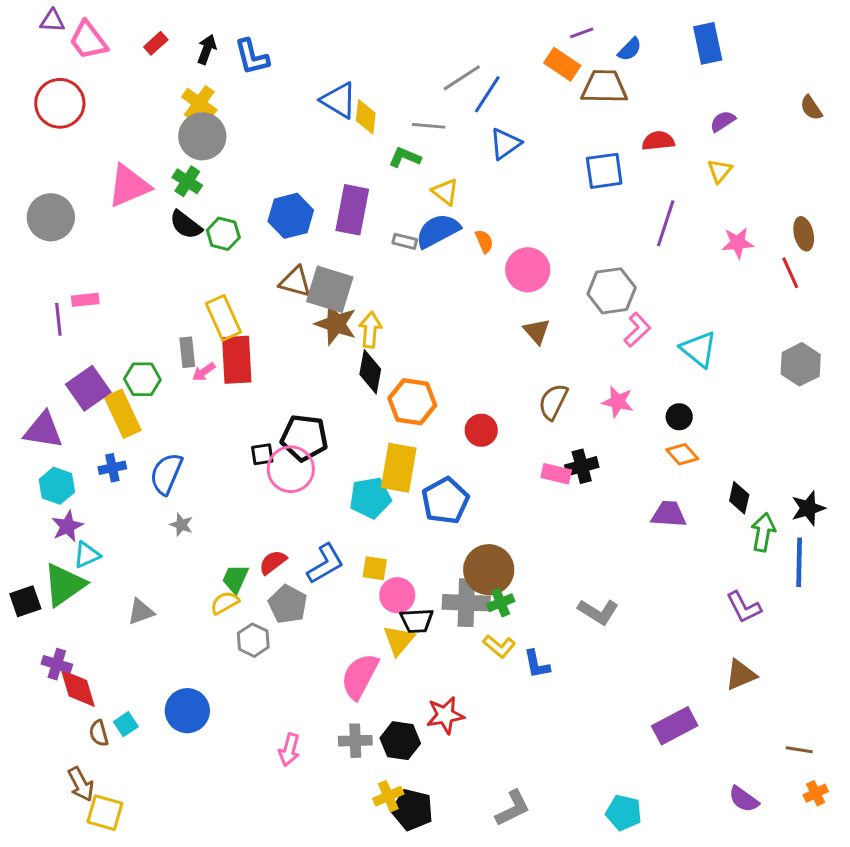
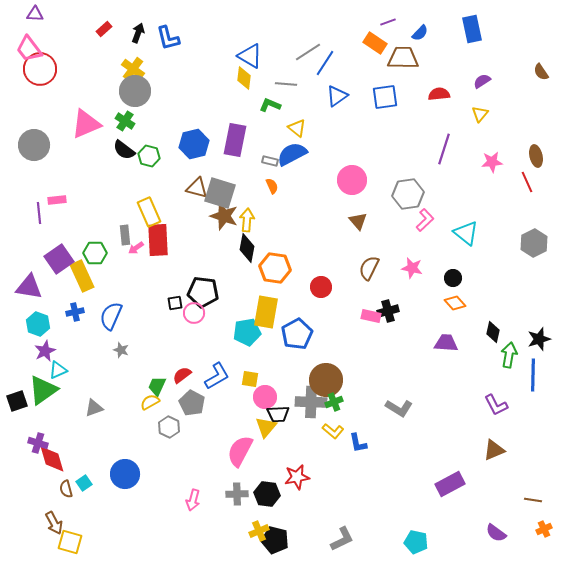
pink trapezoid: (88, 40) -> (29, 49), moved
blue triangle: (339, 100) -> (250, 56), moved
blue square: (604, 171) -> (385, 97), moved
orange semicircle: (484, 241) -> (272, 186), moved
pink circle: (291, 469) -> (194, 313), size x0.7

